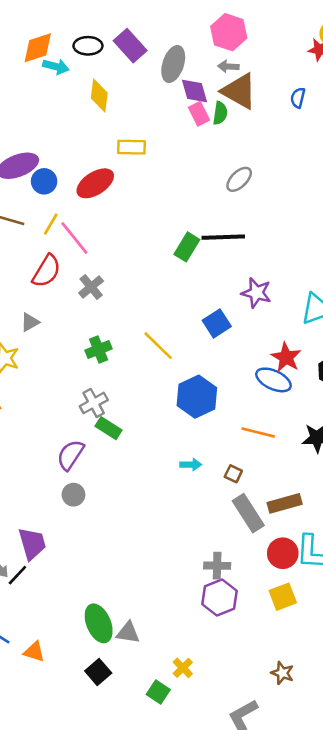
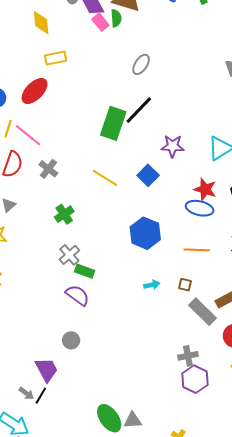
yellow diamond: (99, 95) -> (41, 23), moved
black line: (223, 237) -> (139, 110), turned -32
green rectangle: (187, 247) -> (113, 123), size x1.5
yellow line: (158, 346) -> (105, 178), moved
purple semicircle: (71, 455) -> (77, 295), moved, turned 105
gray circle: (73, 495) -> (71, 340), moved

